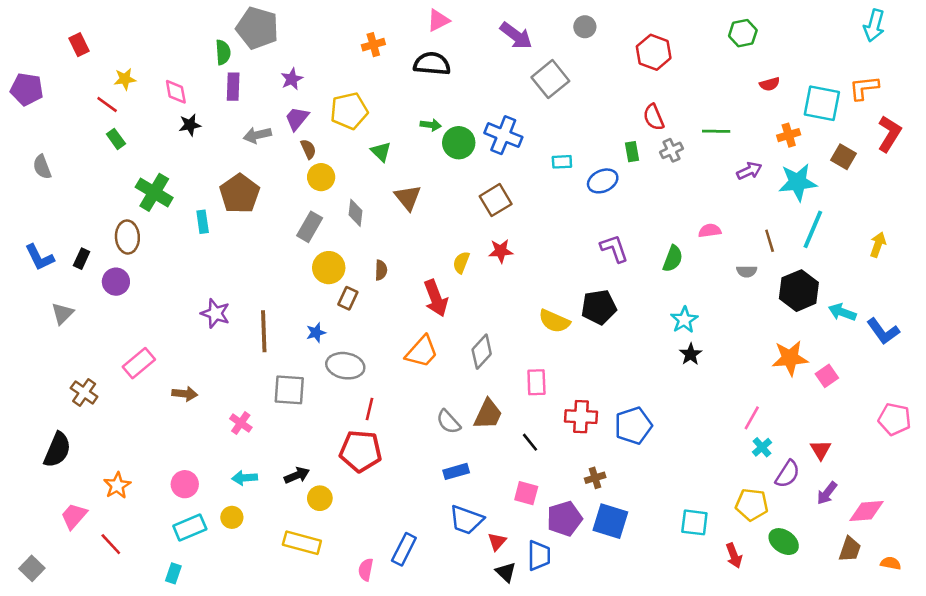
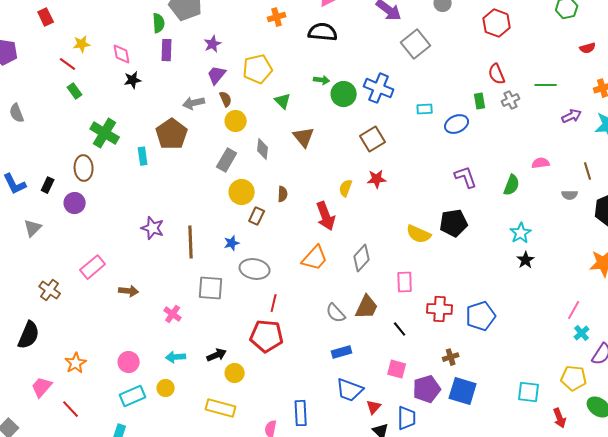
gray arrow: (257, 135) -> (194, 103), moved
blue rectangle: (404, 549) -> (301, 413), turned -30

